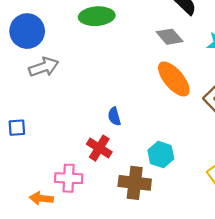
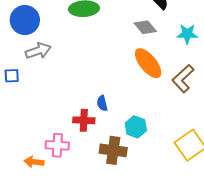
blue semicircle: (114, 116) -> (102, 103), moved
blue square: (17, 128) -> (12, 76), moved
red cross: (99, 148) -> (84, 120), turned -30

